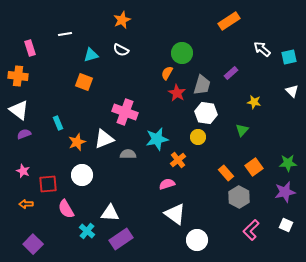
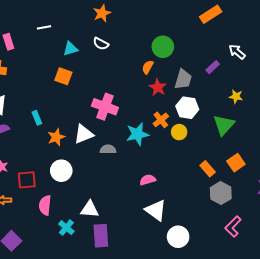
white arrow: (262, 49) -> (237, 52), moved
green triangle: (242, 130) -> (224, 125), size x1.6
orange cross: (178, 160) -> (161, 120), moved
pink semicircle: (66, 209) -> (45, 205), turned 36
purple rectangle: (121, 239) -> (101, 236), turned -60

